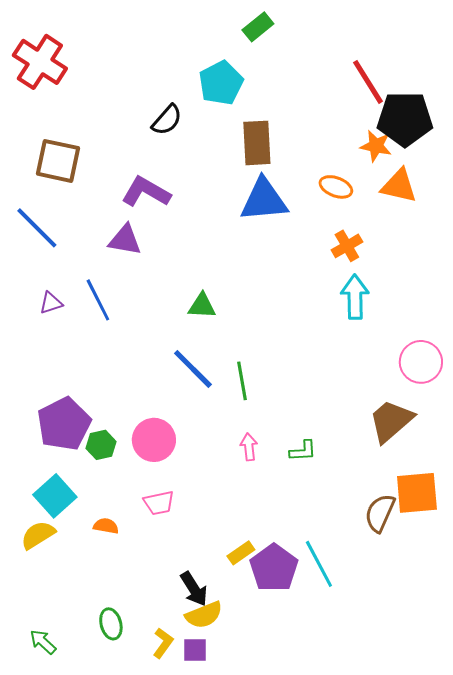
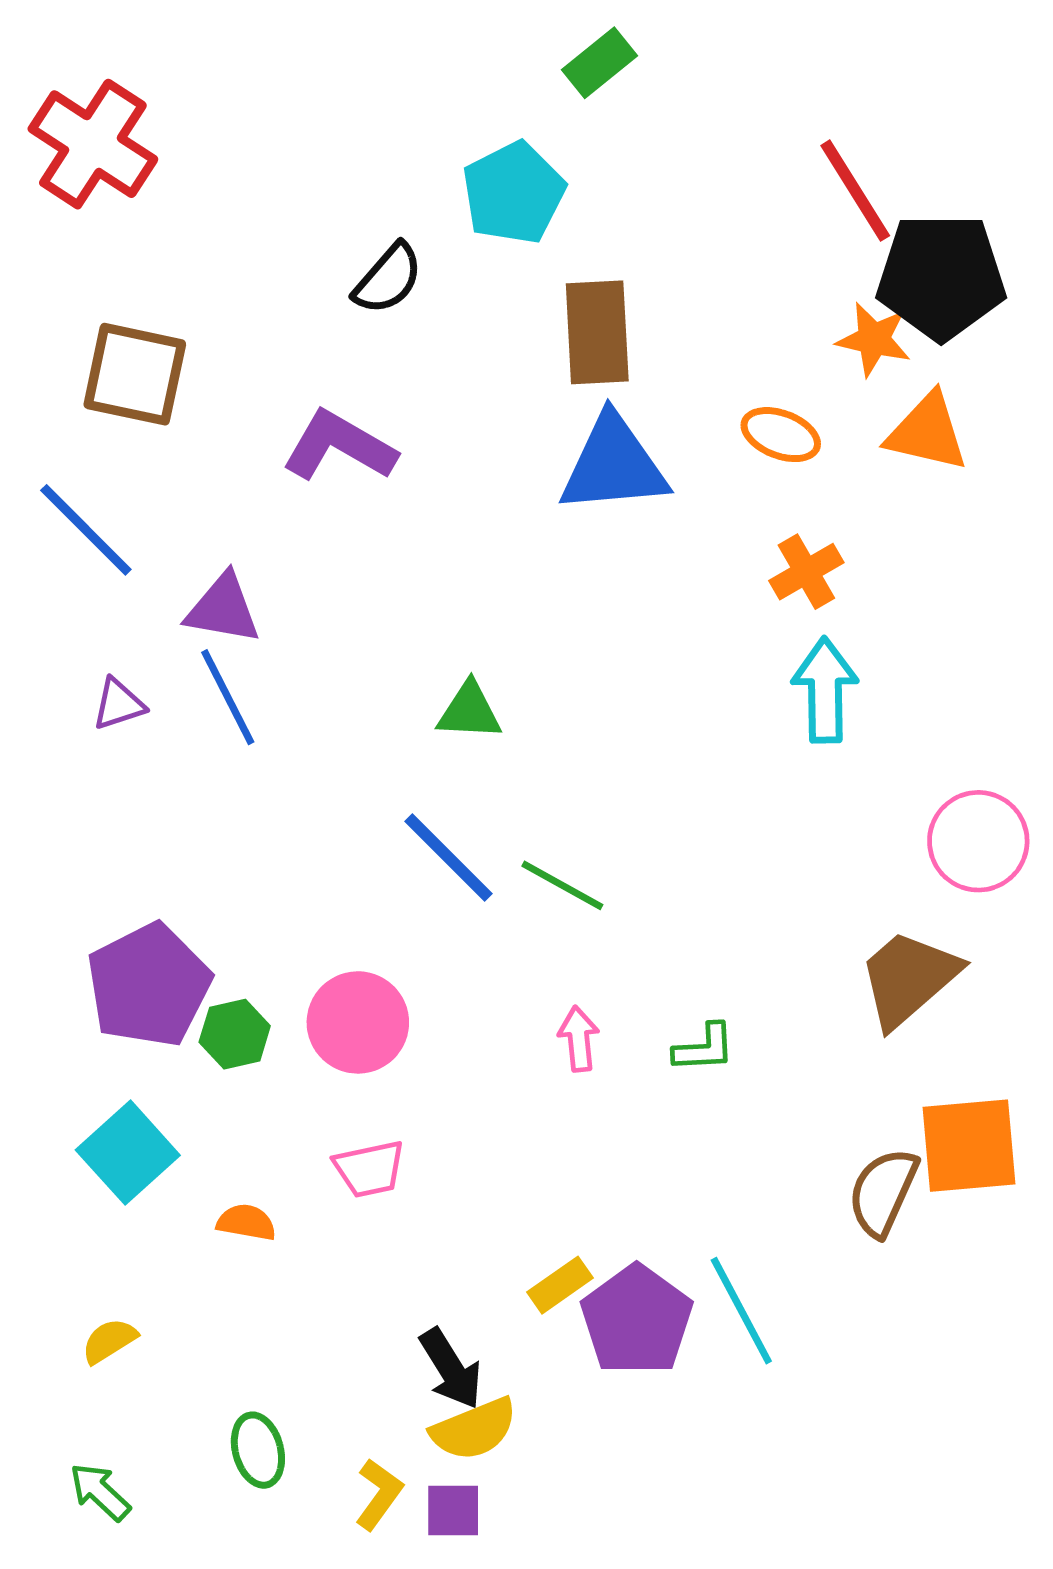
purple triangle: (125, 240) -> (223, 609), moved
green line: (242, 381) -> (562, 885), turned -51
yellow semicircle: (38, 535) -> (109, 1341), moved, size x0.7

